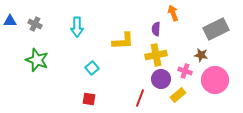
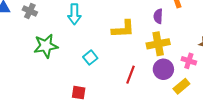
green star: (37, 60) -> (46, 46), moved, turned -30
red line: (140, 98) -> (131, 75), moved
red square: (89, 99) -> (79, 93), moved

